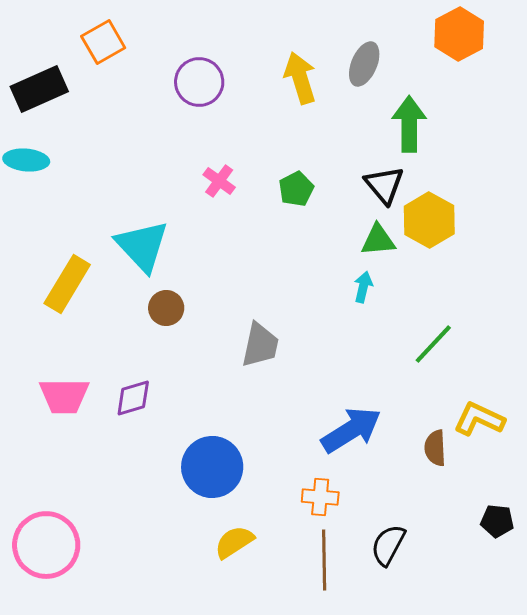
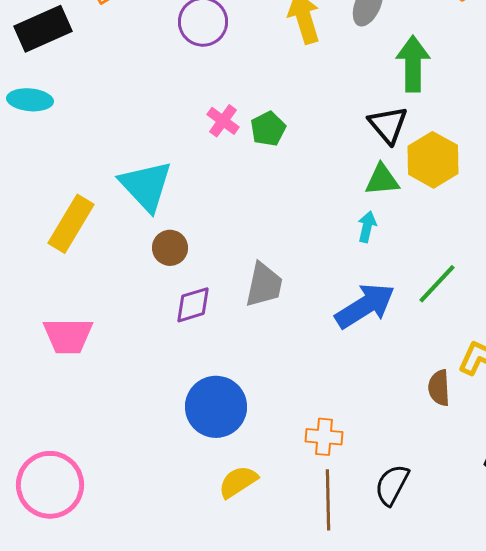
green pentagon: (296, 189) -> (268, 129), moved
purple diamond: (133, 398) -> (193, 305), moved
blue arrow: (351, 430) -> (365, 306), moved

